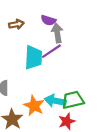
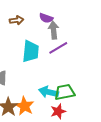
purple line: (51, 51) -> (58, 48), moved
orange star: (34, 106) -> (25, 106), moved

